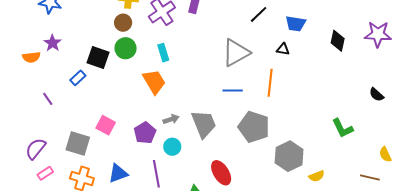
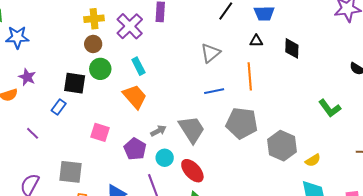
black diamond: (338, 41) -> (292, 48), moved
gray triangle: (236, 53) -> (210, 53), size x0.7
pink square: (106, 125) -> (100, 132), moved
red ellipse: (221, 173) -> (192, 171), moved

